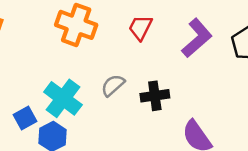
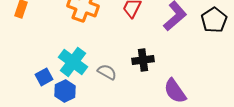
gray semicircle: (113, 85) -> (107, 72), moved, turned 72

